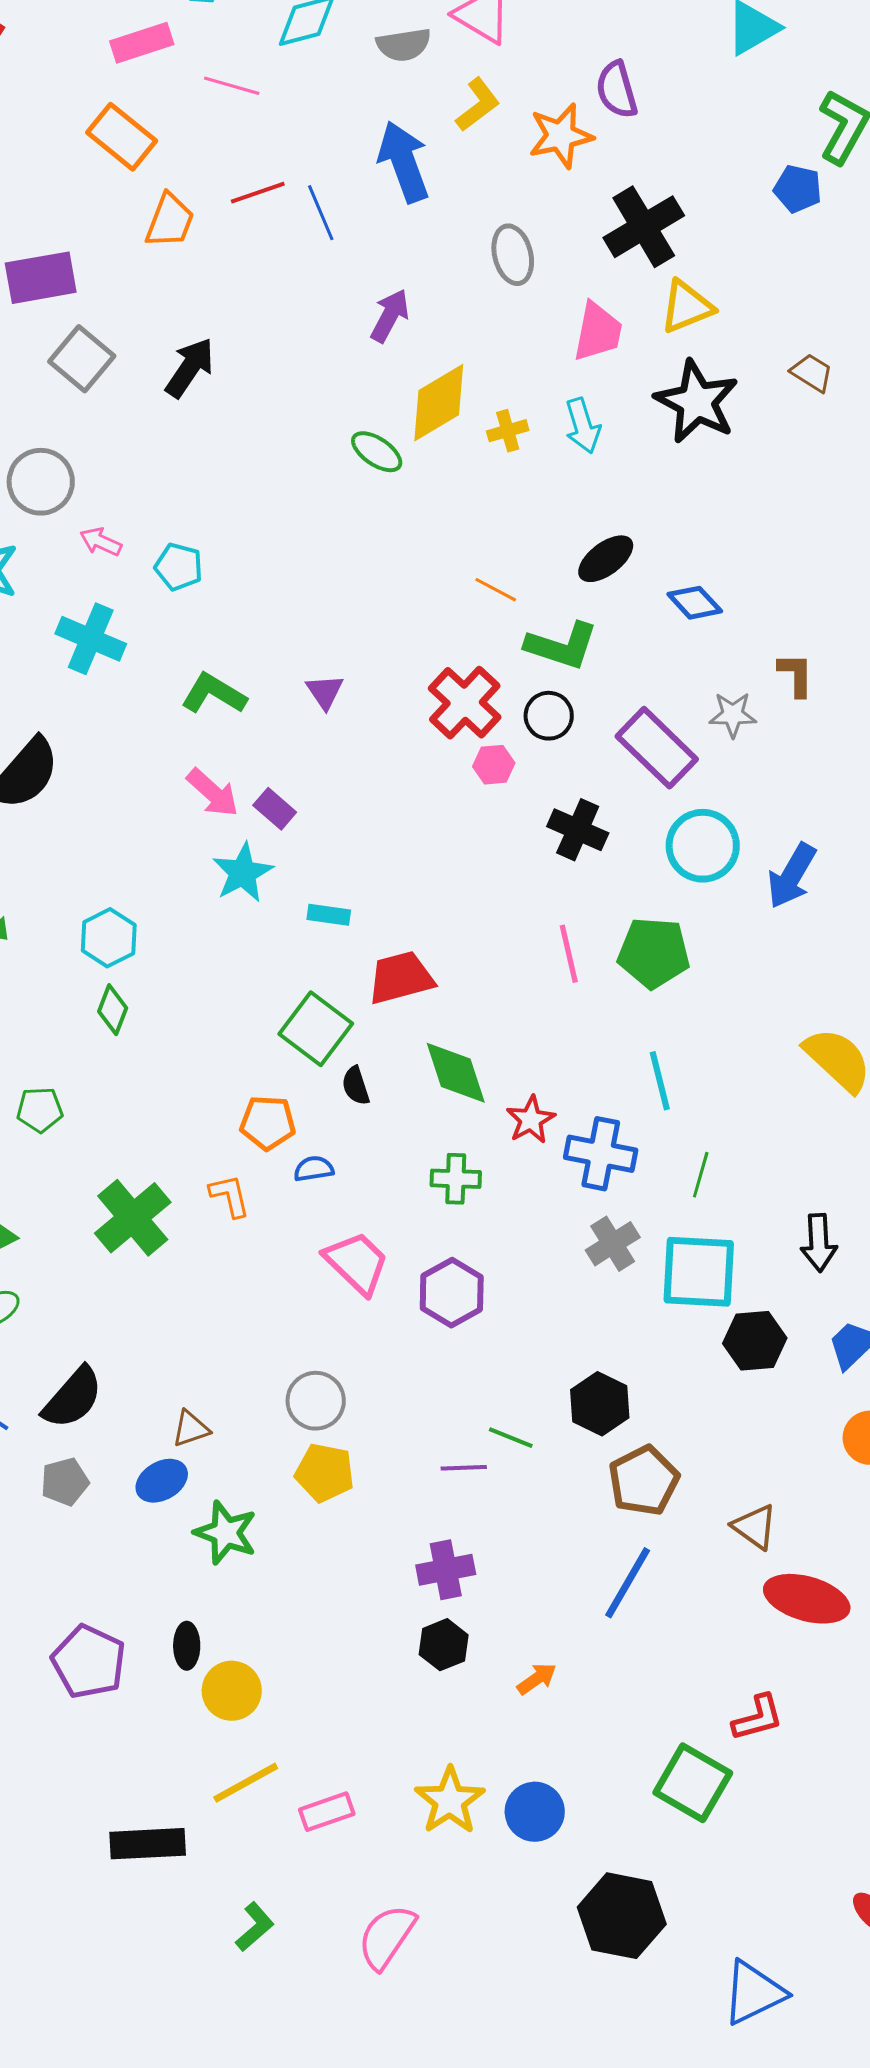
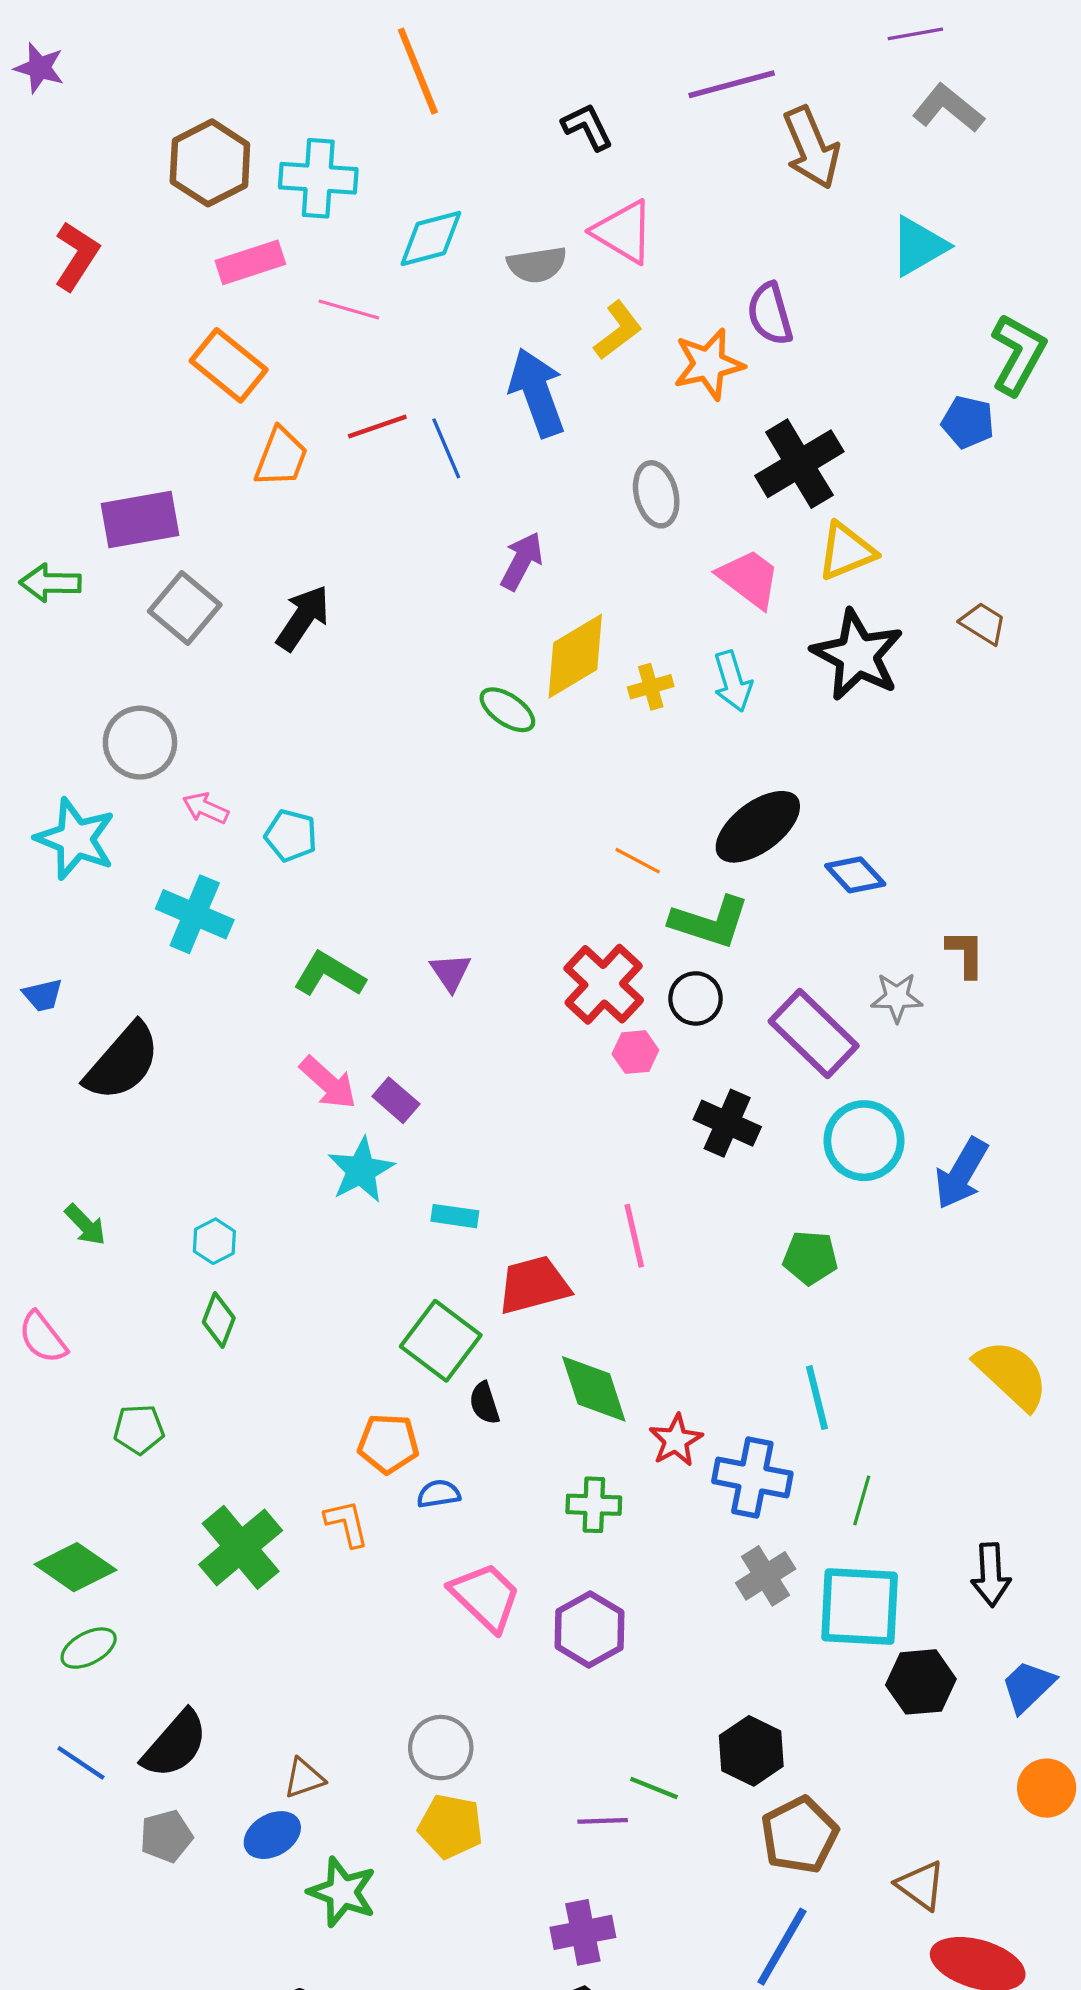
pink trapezoid: (598, 332) -> (749, 579), turned -64
black ellipse: (606, 559) -> (758, 827), size x1.4
cyan hexagon: (109, 938) -> (214, 1241), size x0.7
green pentagon: (654, 953) -> (810, 1258), size x0.7
pink line: (569, 954) -> (634, 1236), moved

